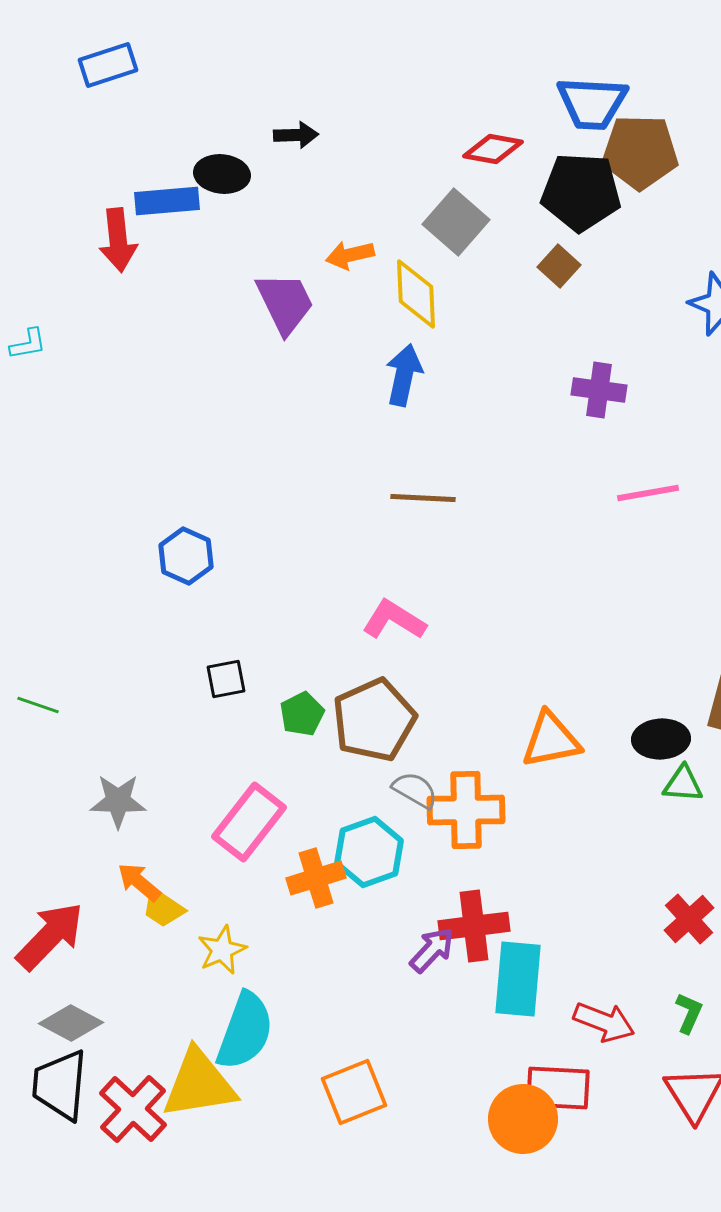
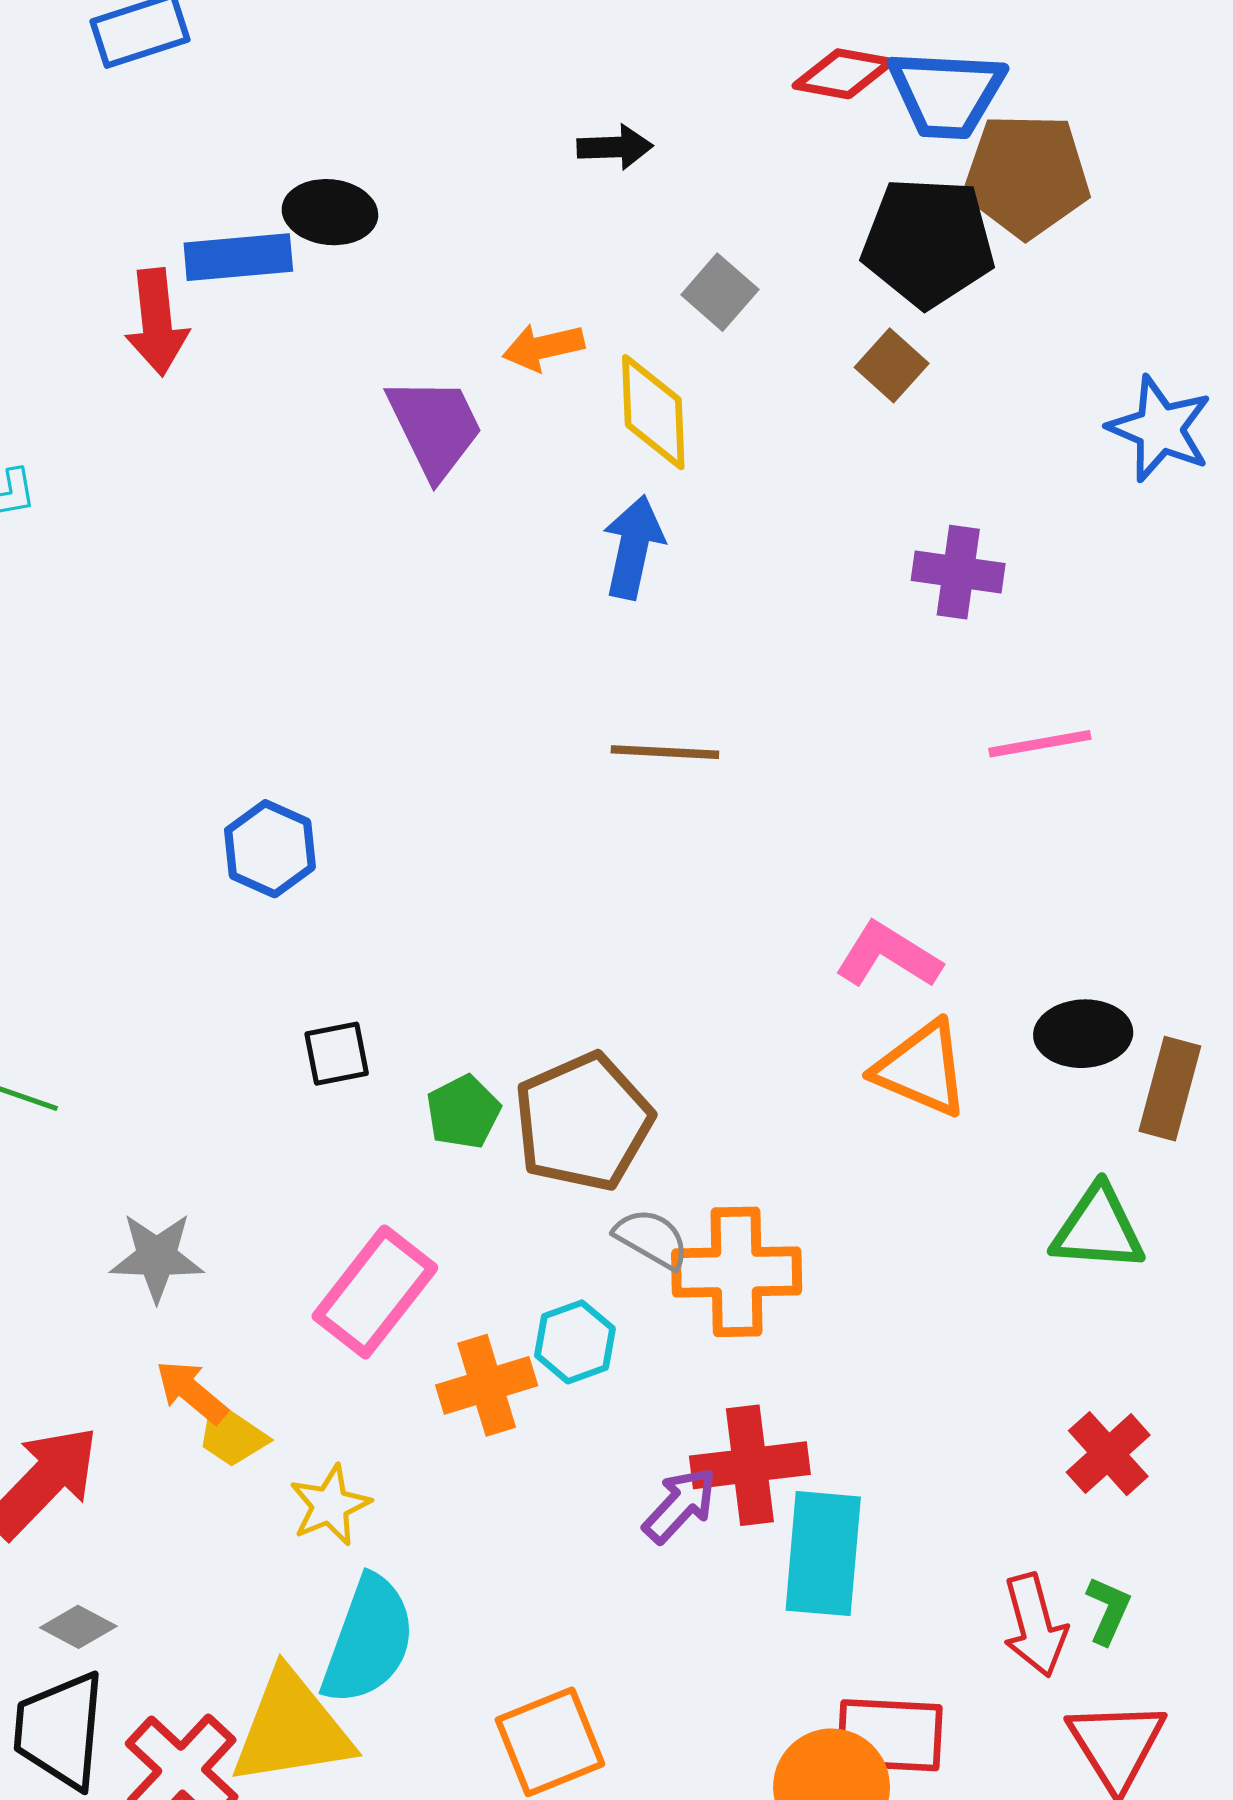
black arrow: (296, 135) -> (615, 147), moved
red diamond: (493, 149) -> (843, 74), moved
gray square: (456, 222) -> (720, 292), size x0.7
pink L-shape: (394, 620) -> (888, 955), moved
black ellipse: (661, 739) -> (1083, 1034), moved
orange triangle: (551, 740) -> (922, 1069), moved, turned 34
green triangle: (683, 784) -> (1098, 1229), size x1.4
cyan hexagon: (369, 852) -> (575, 1342), size x0.7
red arrow: (604, 1022) -> (1035, 1625), moved, turned 54
gray diamond: (71, 1023) -> (78, 1627), size x0.7

